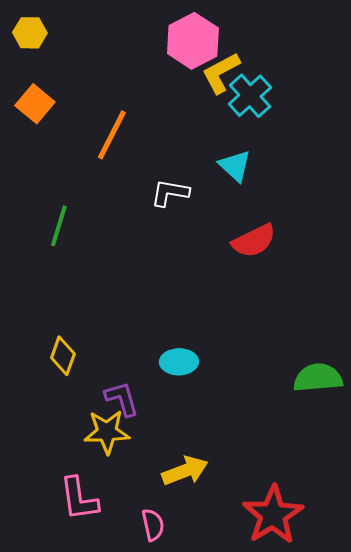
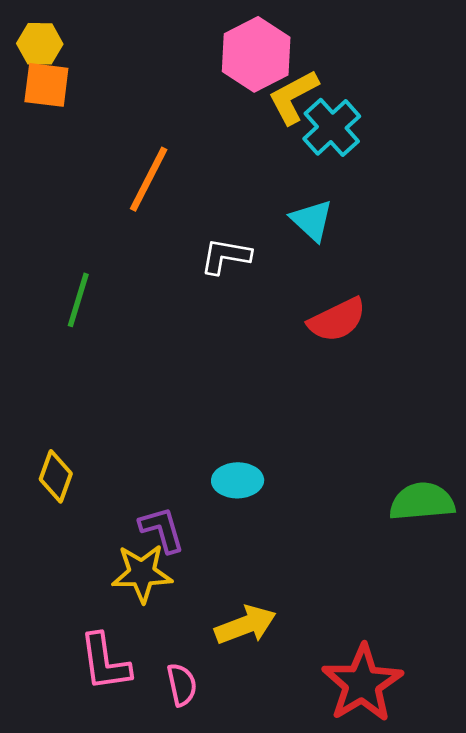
orange square: (35, 104) -> (46, 85), moved, turned -33
yellow diamond: (63, 356) -> (56, 476), moved
pink semicircle: (153, 525) -> (182, 685), moved

